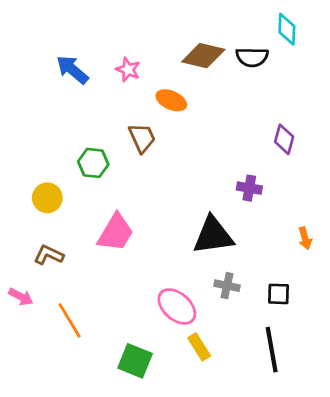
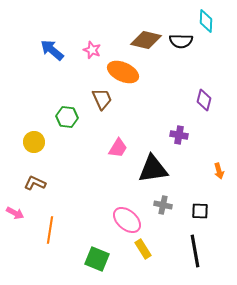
orange ellipse: (171, 100) -> (123, 72), size x1.4
pink trapezoid: (116, 233) -> (118, 148), moved, size x0.7
orange line: (70, 320) -> (50, 230), turned 40

